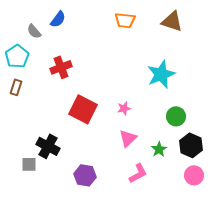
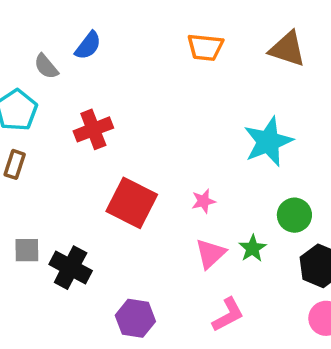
green star: (159, 149) -> (252, 248), moved
gray square: (29, 164) -> (27, 250), moved

